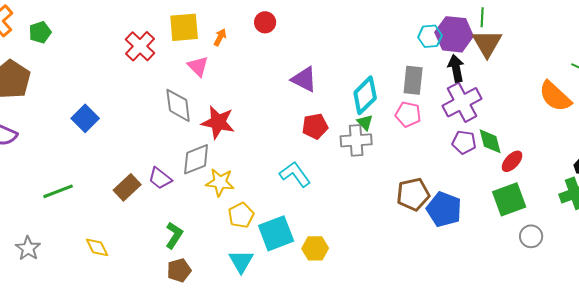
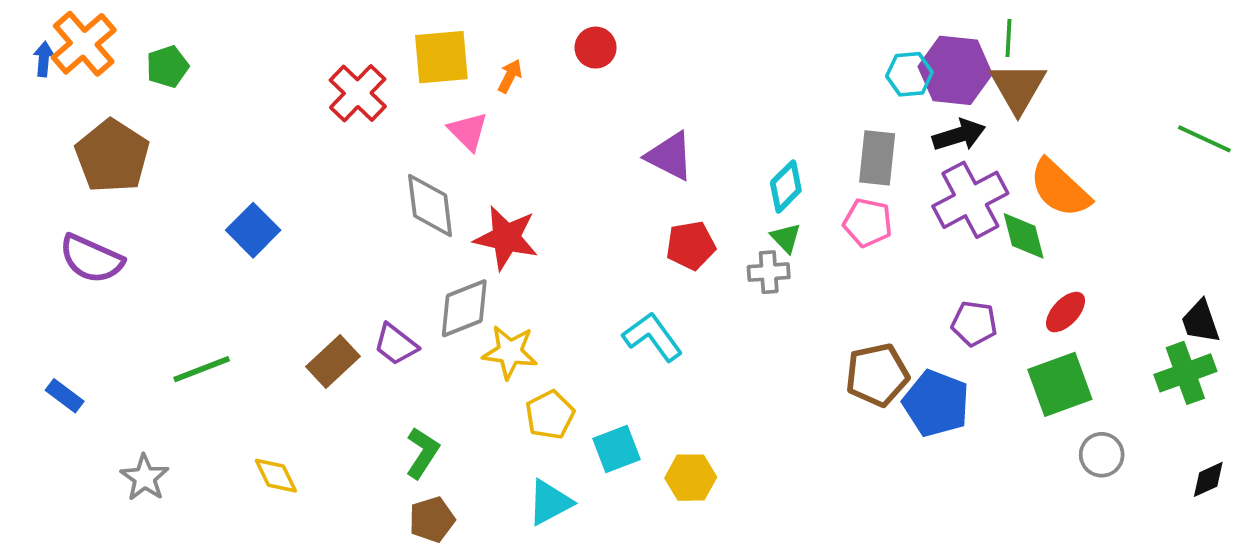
black arrow: (456, 68) -> (959, 135), turned 84
cyan diamond: (365, 95) -> (786, 186), size x0.7
orange semicircle: (555, 96) -> (1060, 188), moved
gray cross: (356, 140) -> (769, 272), size x0.7
green diamond: (490, 141) -> (1024, 236), moved
purple pentagon: (464, 142) -> (974, 323), moved
cyan square: (276, 233) -> (616, 449), size x0.7
cyan triangle: (241, 261) -> (550, 502), turned 32

